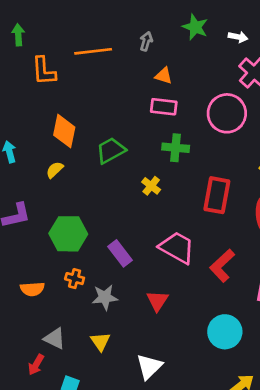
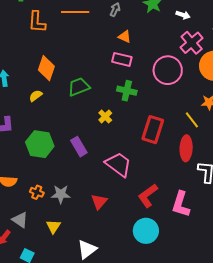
purple rectangle: (120, 253) -> (79, 147), moved
red L-shape: (222, 266) -> (148, 196), moved
orange cross: (75, 279) -> (37, 192), moved

